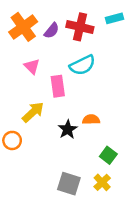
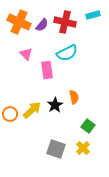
orange cross: (23, 27) -> (19, 22), turned -30
yellow arrow: (33, 112) -> (32, 110), moved
orange semicircle: (91, 119) -> (74, 97), turned 80

